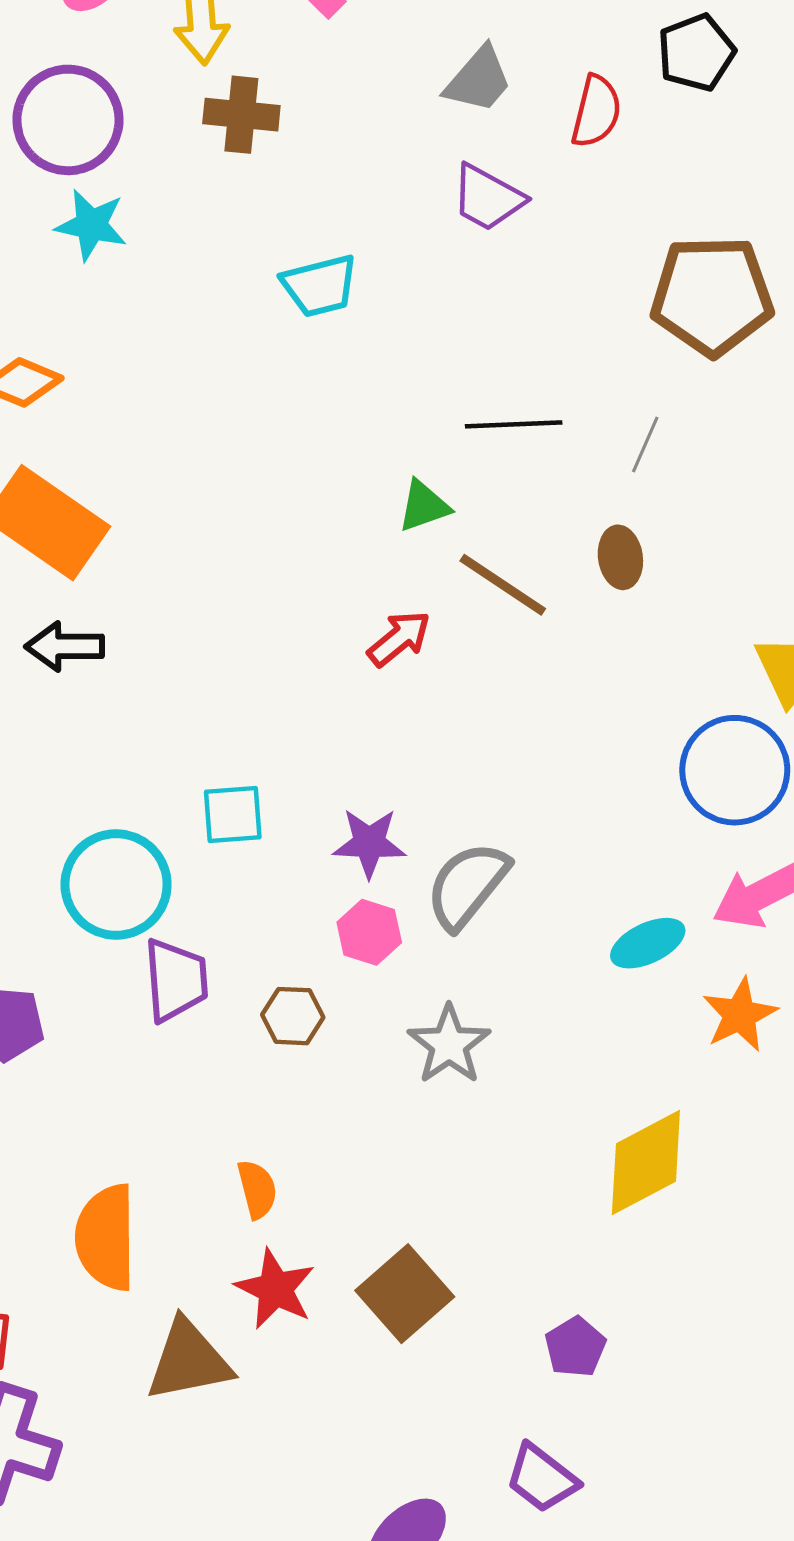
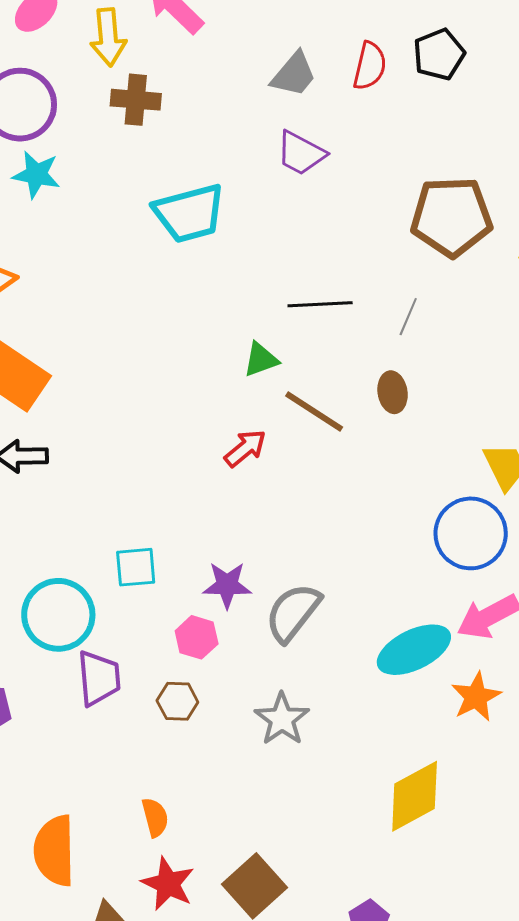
red semicircle: (596, 111) -> (370, 66), moved
cyan trapezoid: (320, 286) -> (189, 213), size x1.4
pink hexagon: (369, 932) -> (197, 637), moved
cyan ellipse: (648, 943) -> (414, 650), size x1.5

